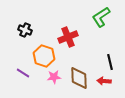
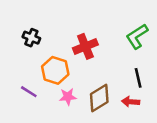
green L-shape: (101, 17) -> (137, 36), moved
brown diamond: (79, 78) -> (99, 98), turned 60

